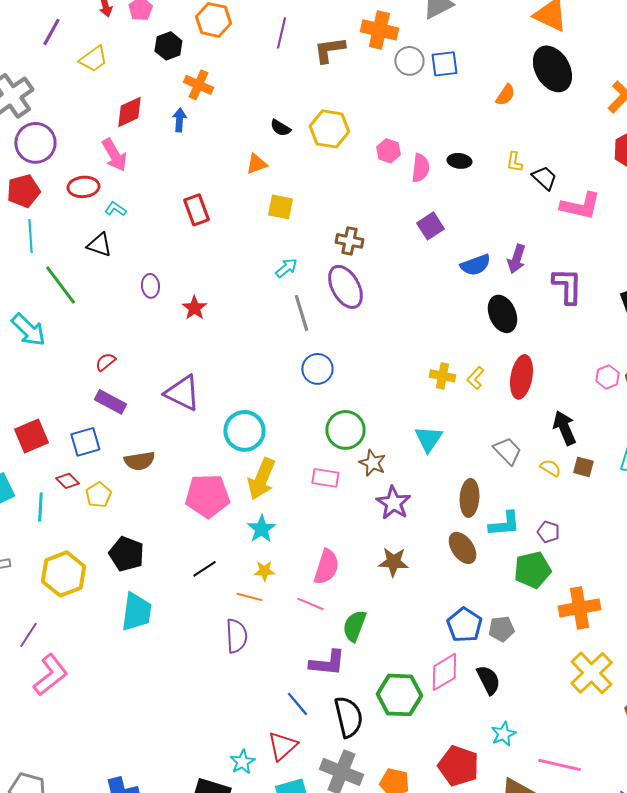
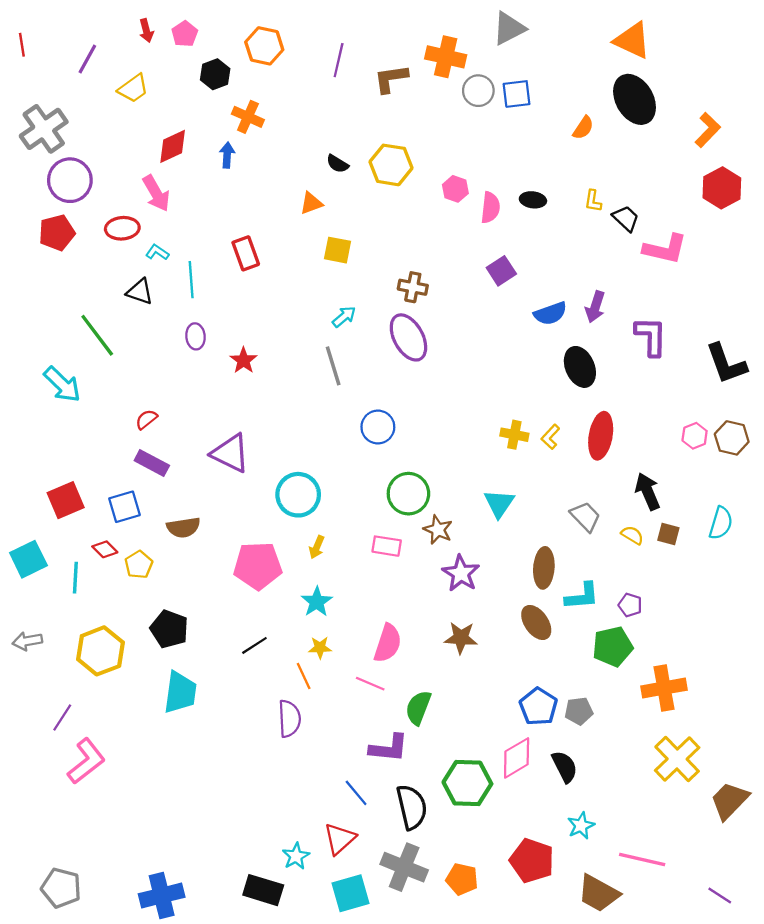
cyan line: (30, 236) -> (191, 280), moved
gray line: (301, 313) -> (333, 366), moved
yellow arrow: (261, 479) -> (317, 547), size x0.5
orange line: (249, 597) -> (304, 676), turned 50

